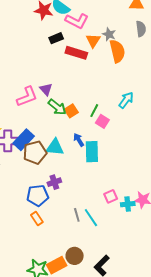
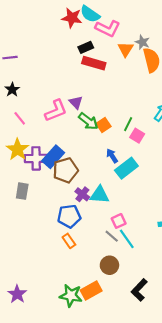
red rectangle: (76, 53) -> (94, 63), moved
cyan triangle: (55, 147) -> (99, 195), moved
cyan rectangle: (92, 152) -> (126, 168), turned 55
purple cross: (54, 182) -> (82, 194), moved, turned -32
pink square: (111, 196) -> (119, 221), moved
gray line: (77, 215) -> (112, 236), turned -32
brown circle: (75, 256) -> (109, 265), moved

